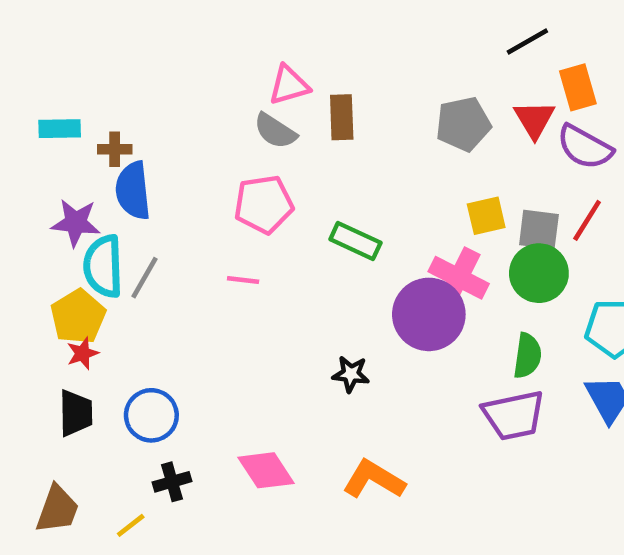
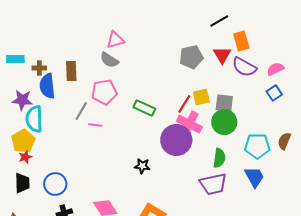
brown rectangle: (342, 117) -> (71, 71), moved
red line: (587, 220) -> (184, 104), moved
gray line: (144, 278) -> (81, 111), moved

